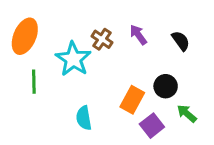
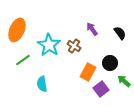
brown cross: (102, 39) -> (74, 46), moved
green line: (34, 82) -> (23, 60), turned 56
cyan semicircle: (84, 118) -> (42, 84), moved

